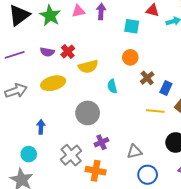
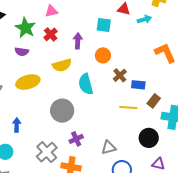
purple arrow: (101, 11) -> (78, 41), moved
green star: (50, 16) -> (25, 28), moved
red cross: (68, 52) -> (51, 34), moved
cyan semicircle: (112, 86) -> (86, 84), size x1.5
blue rectangle: (166, 88) -> (138, 85), turned 72

